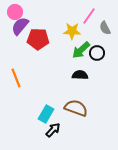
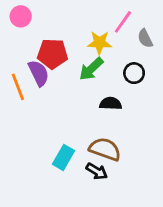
purple semicircle: (20, 26) -> (39, 73), moved, turned 114
green arrow: (81, 50) -> (91, 69), moved
orange line: (16, 78) -> (18, 87), moved
black arrow: (53, 130) -> (97, 171), moved, turned 77

